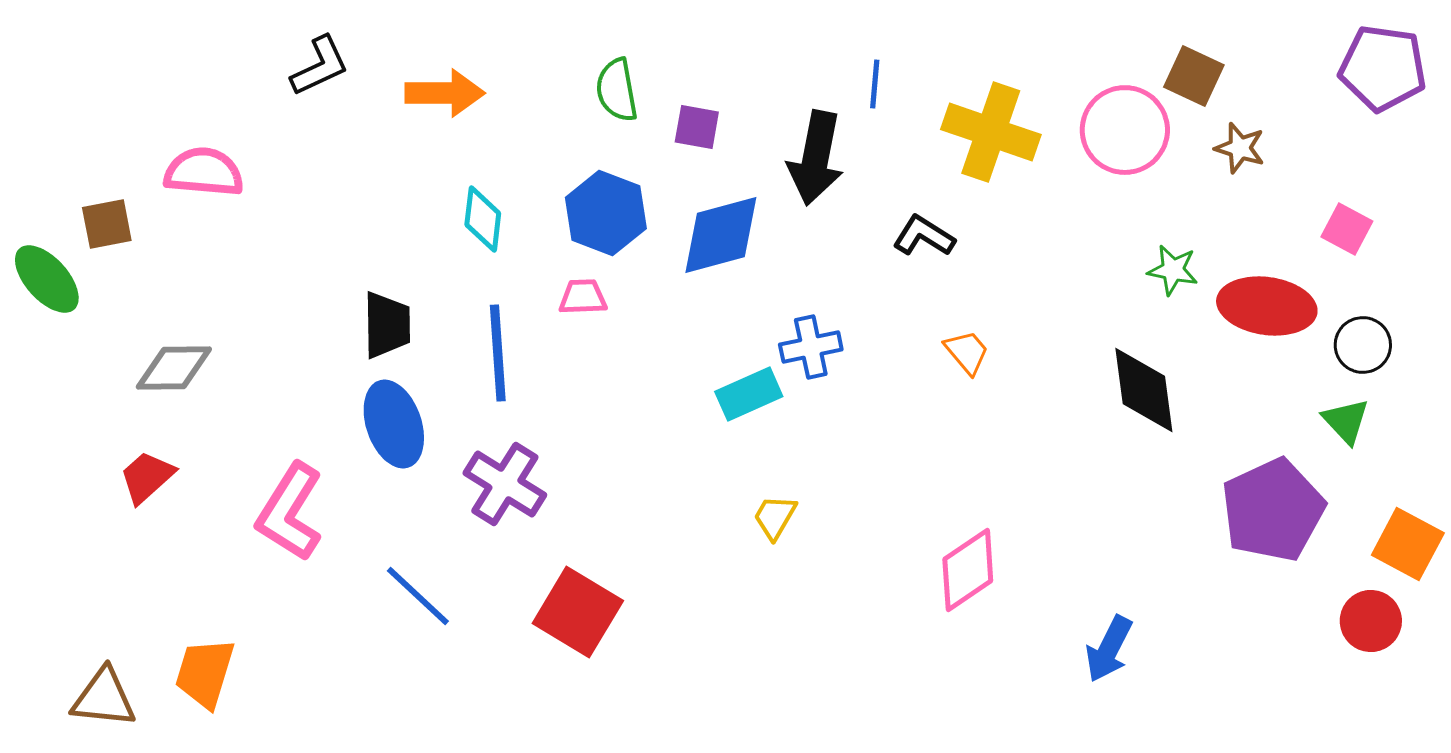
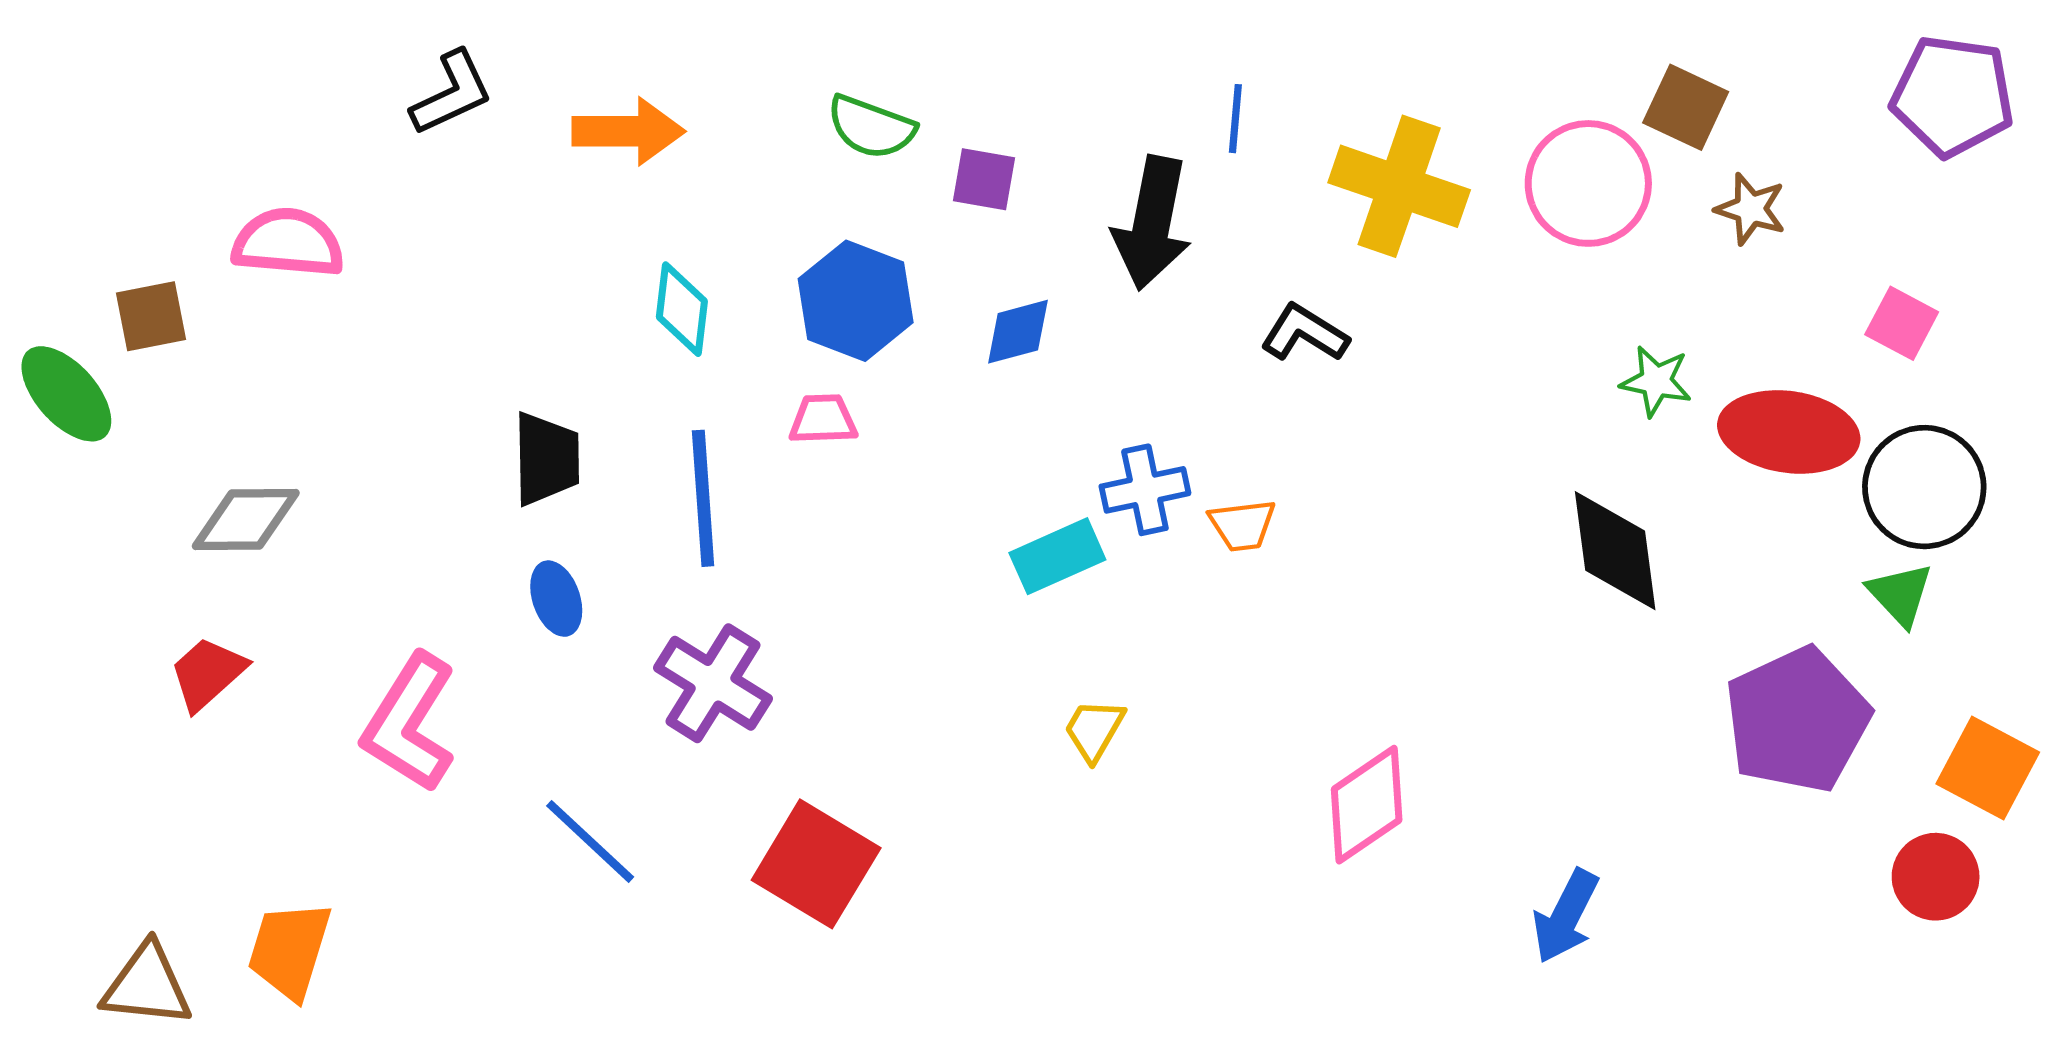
green semicircle: (617, 90) -> (871, 127), turned -60
blue diamond: (721, 235) -> (1018, 332), size x0.6
black circle: (1363, 345) -> (1924, 487), size x1.5
orange trapezoid: (967, 352) -> (1242, 525), moved, turned 123
blue ellipse: (394, 424) -> (556, 599), size x0.6

